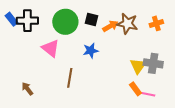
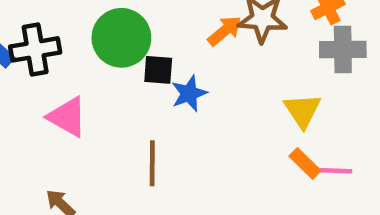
black square: (91, 20) -> (158, 70), moved
pink triangle: (51, 48) -> (67, 117), moved
gray cross: (153, 63) -> (343, 50), moved

